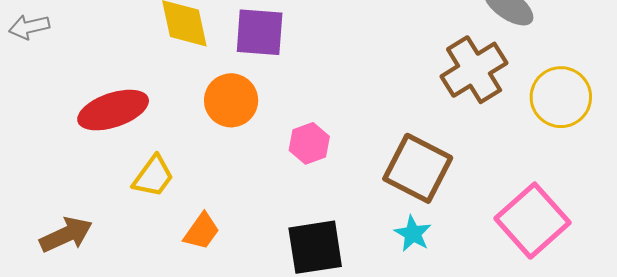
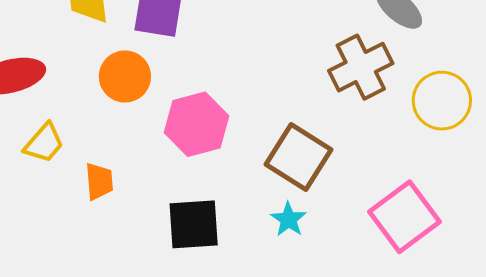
pink hexagon: (309, 143) -> (196, 124), size x1.6
orange trapezoid: (202, 231) -> (99, 181), moved, turned -45

